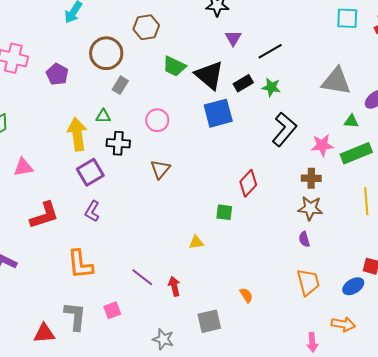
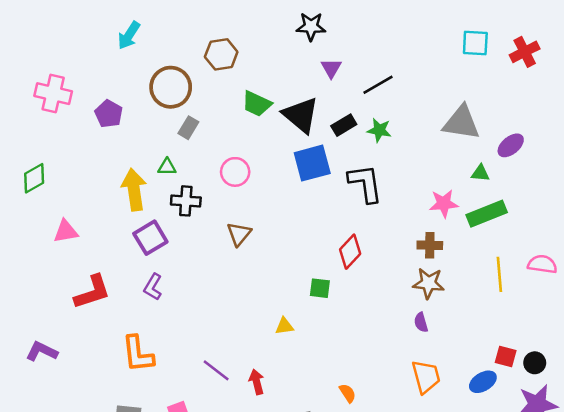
black L-shape: (284, 129) -> (365, 183), moved, turned -48

